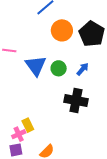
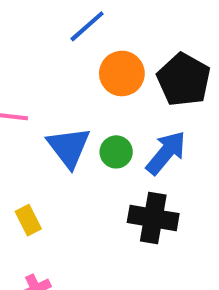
blue arrow: (83, 69) -> (166, 153), size x1.6
yellow rectangle: (28, 125) -> (28, 220), moved

